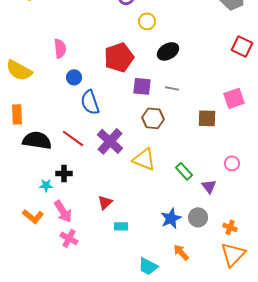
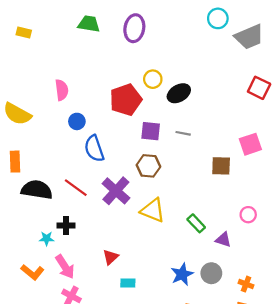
yellow circle: (147, 21) -> (153, 79), moved
brown hexagon: (153, 118) -> (148, 166), moved
purple triangle: (209, 186) -> (223, 240), turned -35

